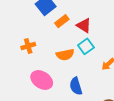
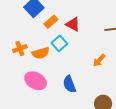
cyan square: (86, 46) -> (59, 43), moved
orange semicircle: (65, 55) -> (41, 53), moved

